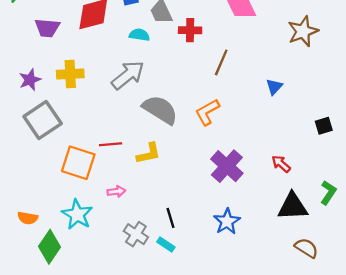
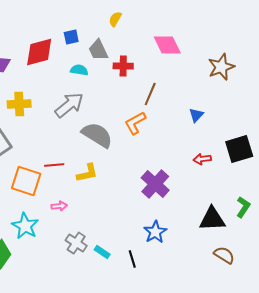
orange L-shape: (207, 112) -> (135, 123), moved
black square: (324, 126) -> (239, 149), size x1.8
red arrow: (281, 164) -> (202, 159), moved, turned -48
black line: (170, 218) -> (132, 259), moved

